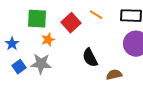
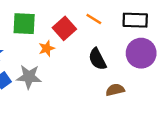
orange star: (48, 40) -> (47, 48), moved
black semicircle: (90, 58) -> (97, 59), moved

